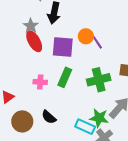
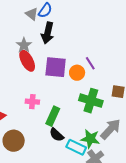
orange circle: (86, 36) -> (77, 73), moved
green rectangle: (65, 77) -> (53, 116), moved
green cross: (99, 80) -> (91, 101), turned 30
black semicircle: (49, 117) -> (57, 135), moved

